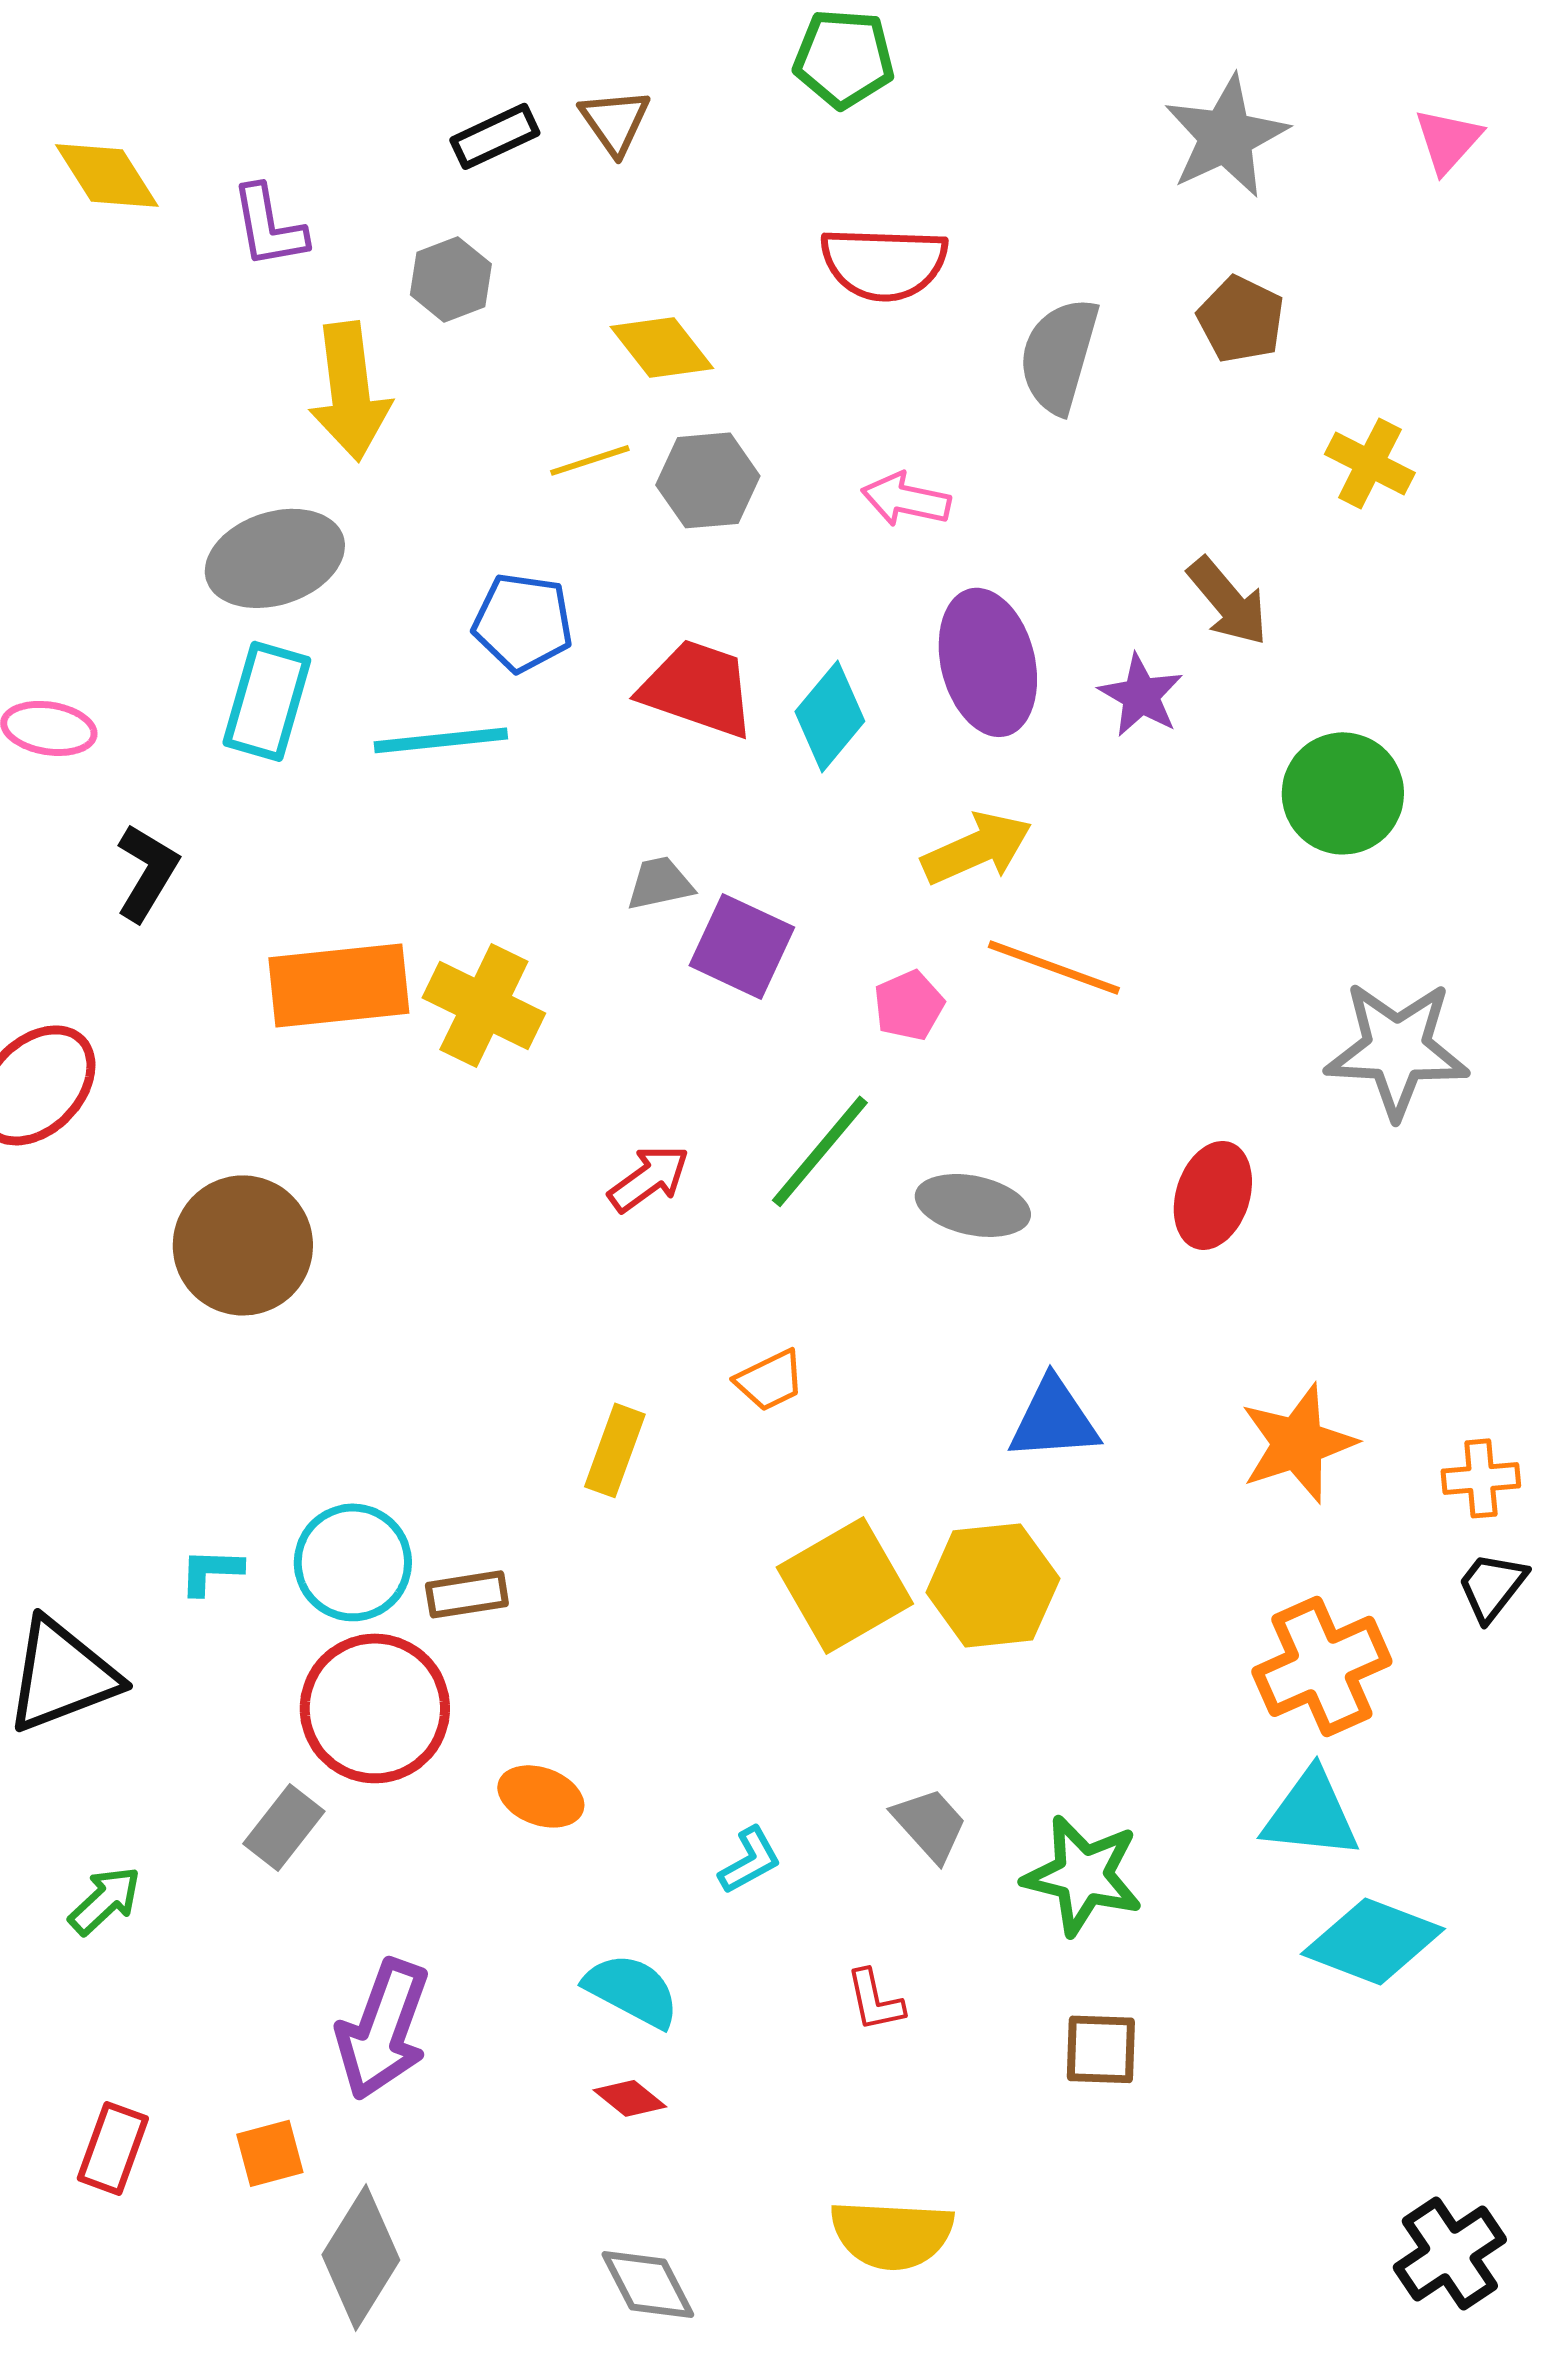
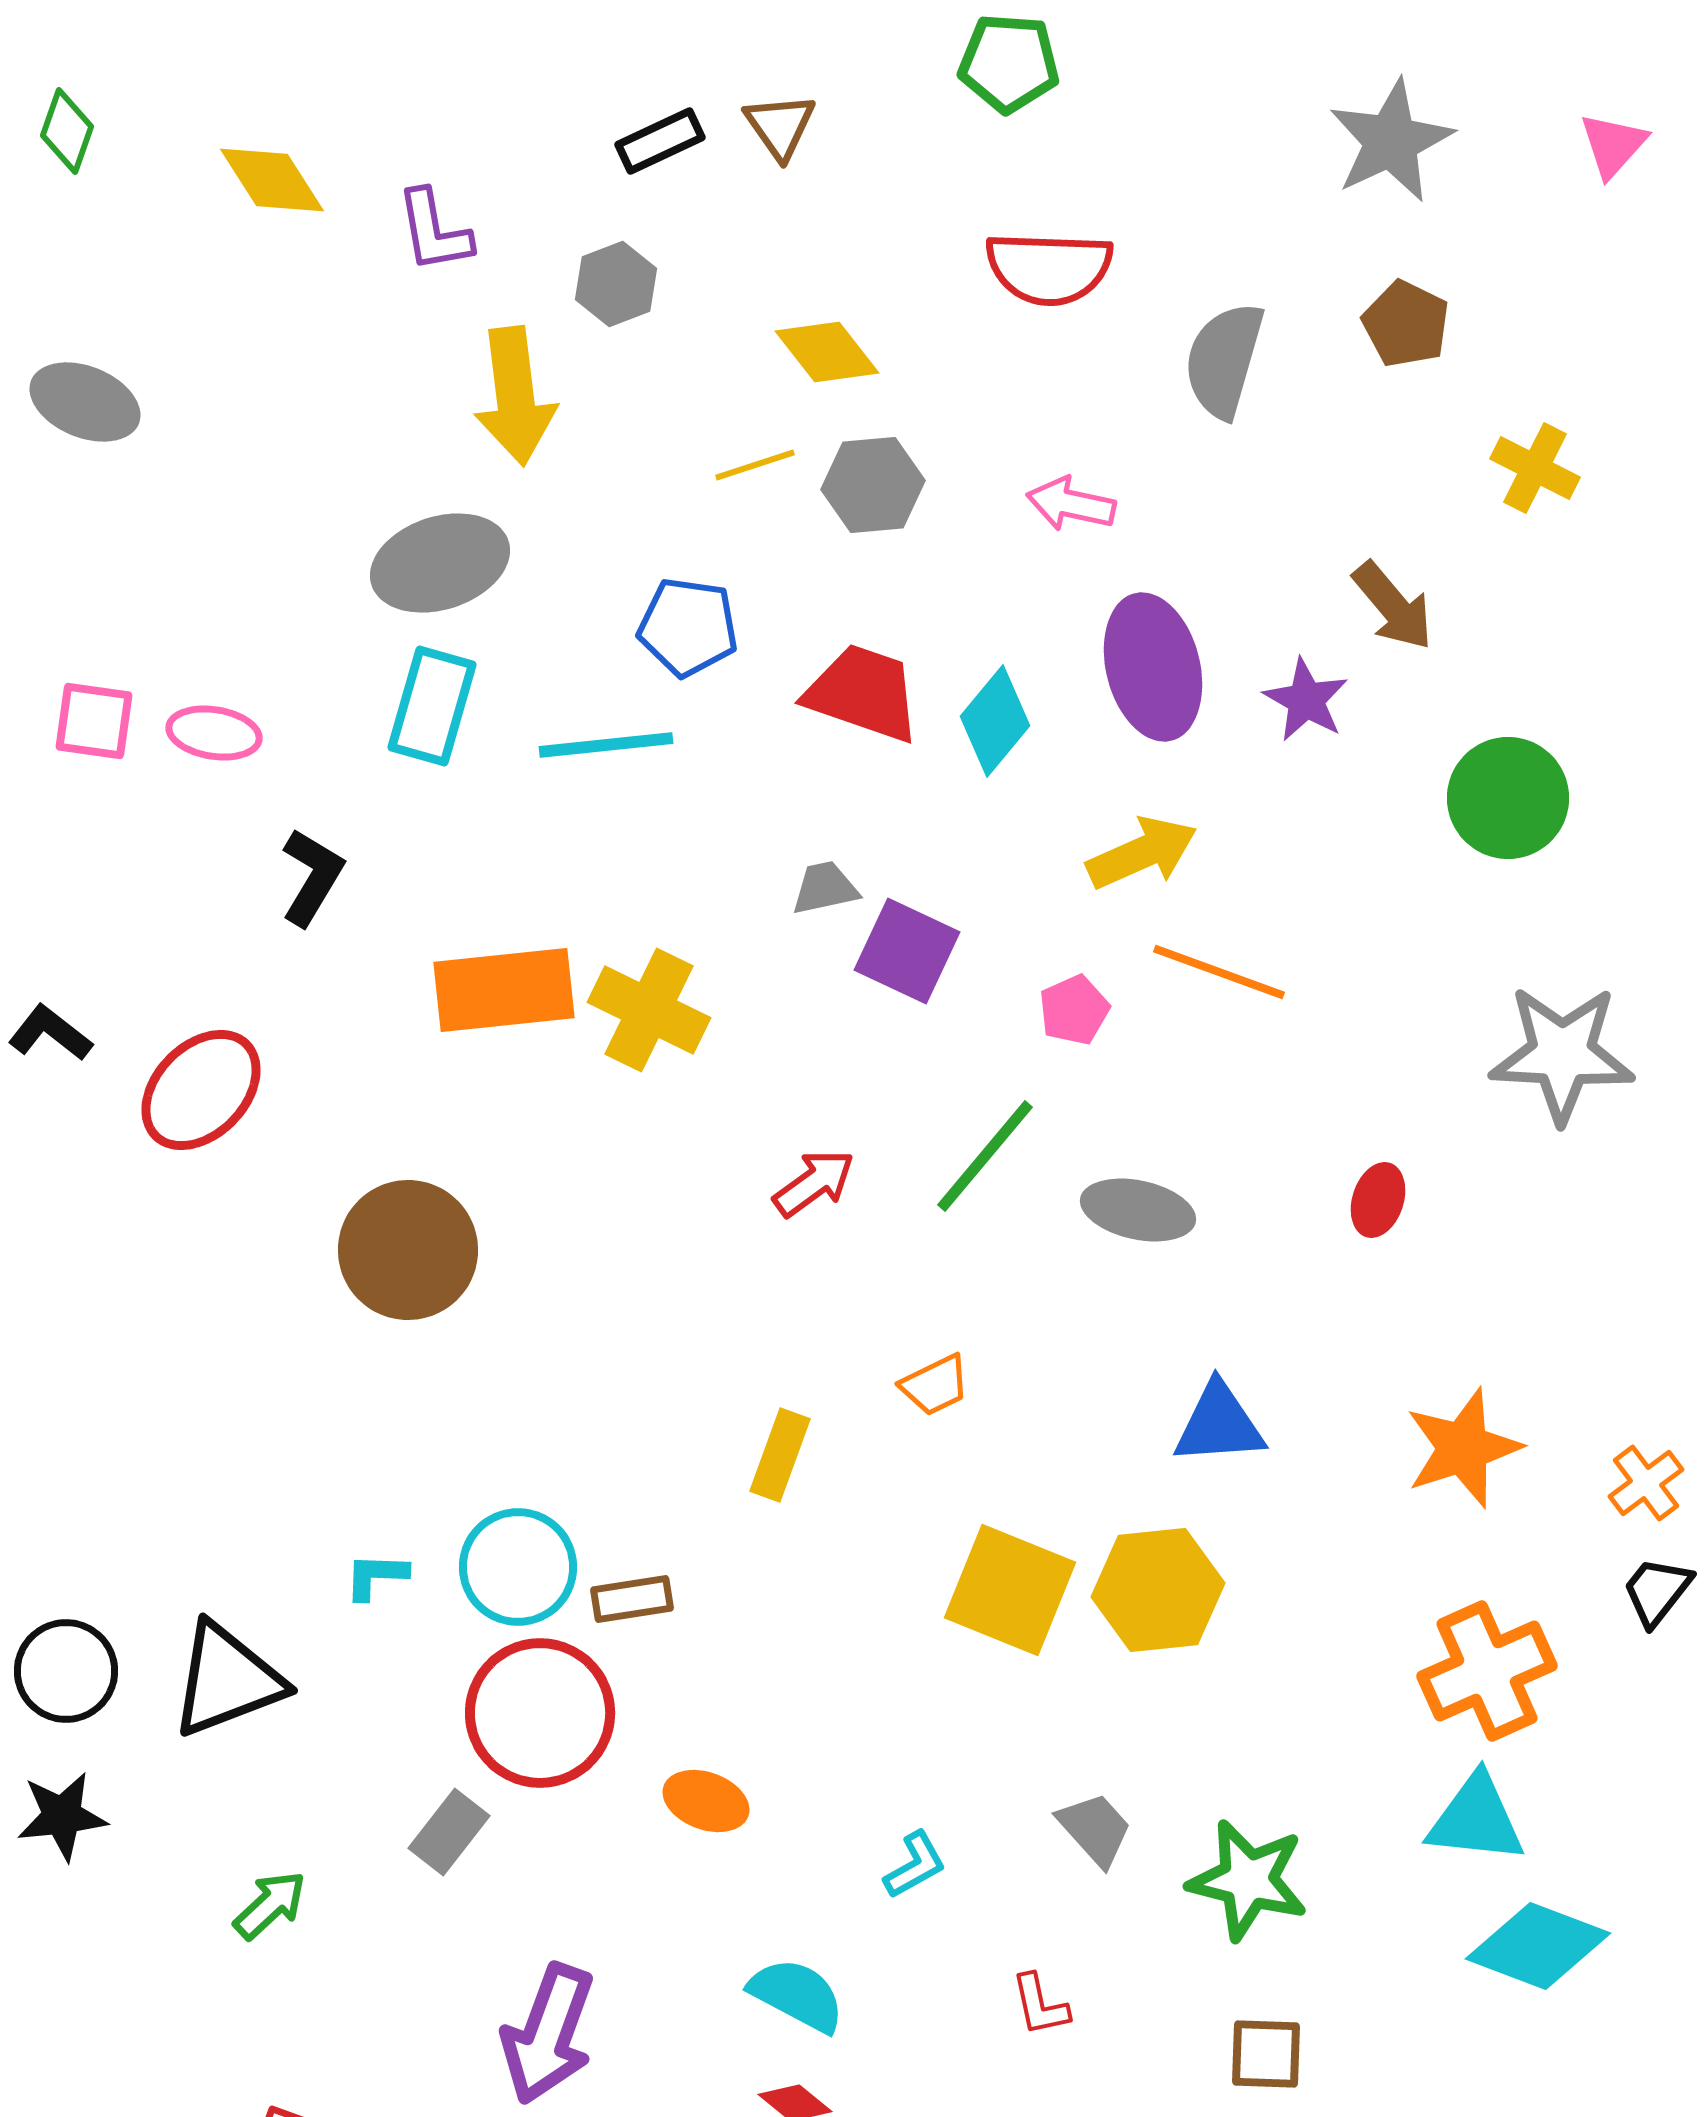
red ellipse: (1213, 1195) -> (1378, 1200), size x0.7
orange cross: (1481, 1478) -> (1646, 1483), turned -32
yellow square: (845, 1585) -> (1010, 1590), turned -38

